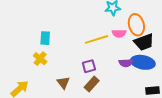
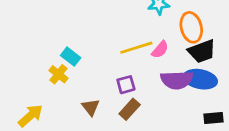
pink semicircle: (119, 33) -> (160, 50), moved, turned -48
cyan rectangle: (45, 38) -> (71, 57), moved, turned -56
purple semicircle: (126, 63) -> (177, 80), size x1.6

